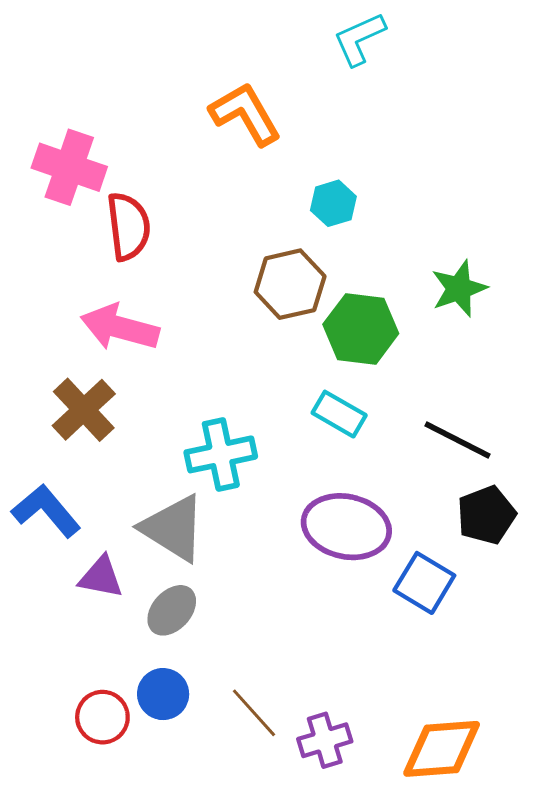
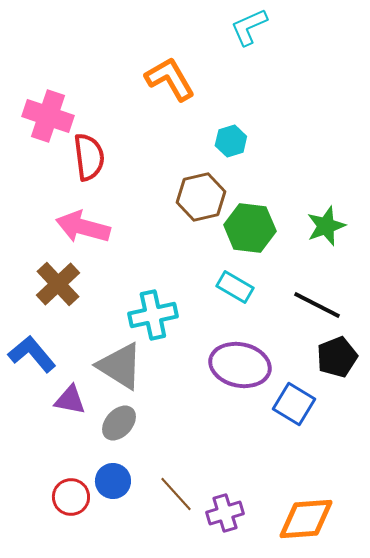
green star: (459, 288) -> (326, 226), moved

